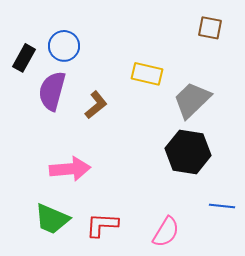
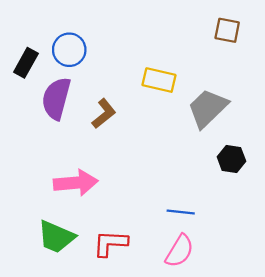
black hexagon: (188, 152) -> (231, 159), moved, size x0.6
blue line: (222, 206) -> (181, 212), moved

